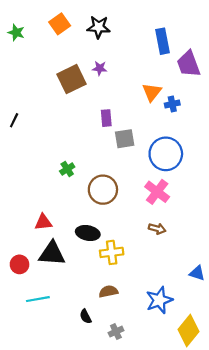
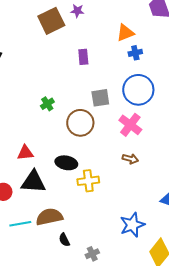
orange triangle: (152, 92) -> (125, 33), turned 30
blue cross: (172, 104) -> (135, 53), moved
gray square: (125, 139) -> (100, 98), moved
brown semicircle: (108, 291) -> (49, 217), moved, size x1.5

